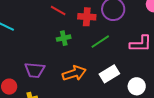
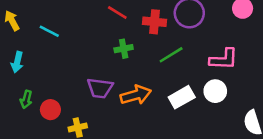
purple trapezoid: (35, 70) -> (100, 88), moved
white circle: (137, 86) -> (215, 91), moved

